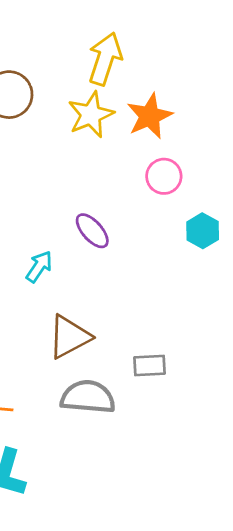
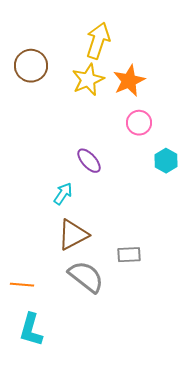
cyan arrow: (39, 267) -> (63, 194), moved
gray semicircle: (88, 397) -> (86, 277), turned 33

